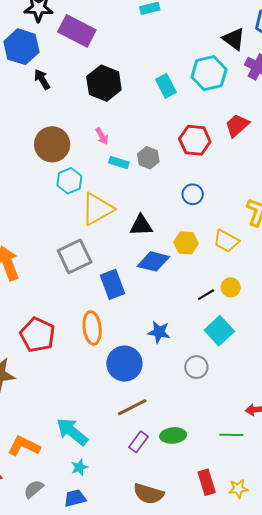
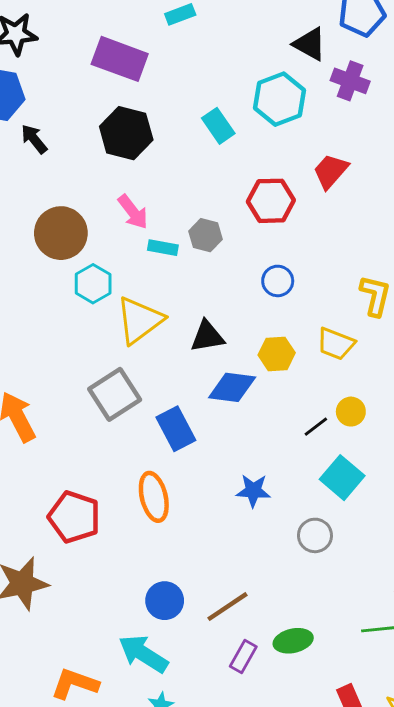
purple rectangle: (77, 31) -> (120, 59), moved
pink arrow: (102, 136) -> (133, 212), size x1.4
blue circle: (124, 364) -> (165, 601), moved, size x0.7

